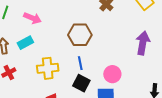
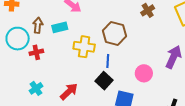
yellow cross: (48, 68) -> (84, 47), moved
pink circle: (112, 74) -> (144, 73), moved

